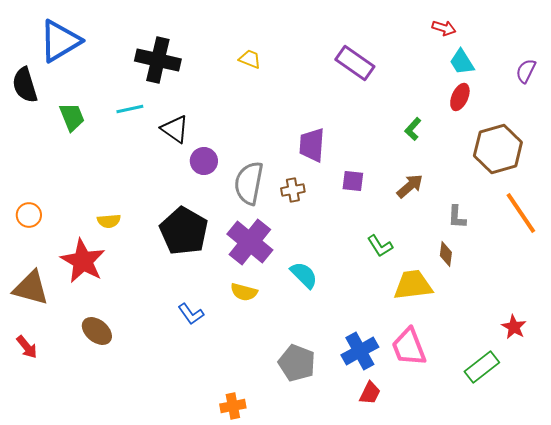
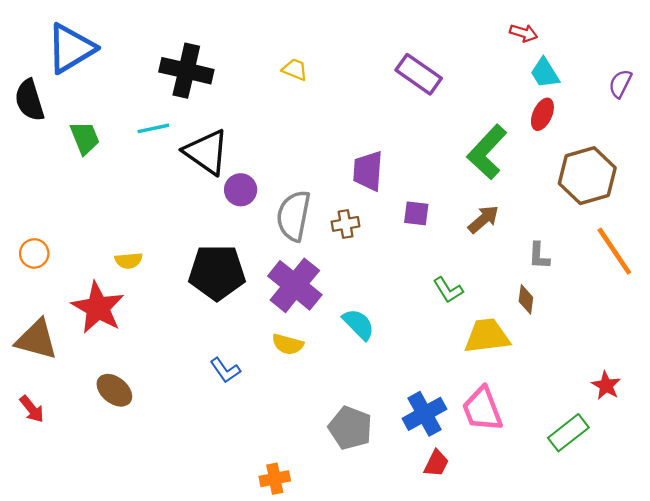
black triangle: (175, 129) -> (206, 152), size x1.4
green L-shape: (413, 129) -> (487, 152), size x2.0
black pentagon: (184, 231) -> (217, 272), turned -30

